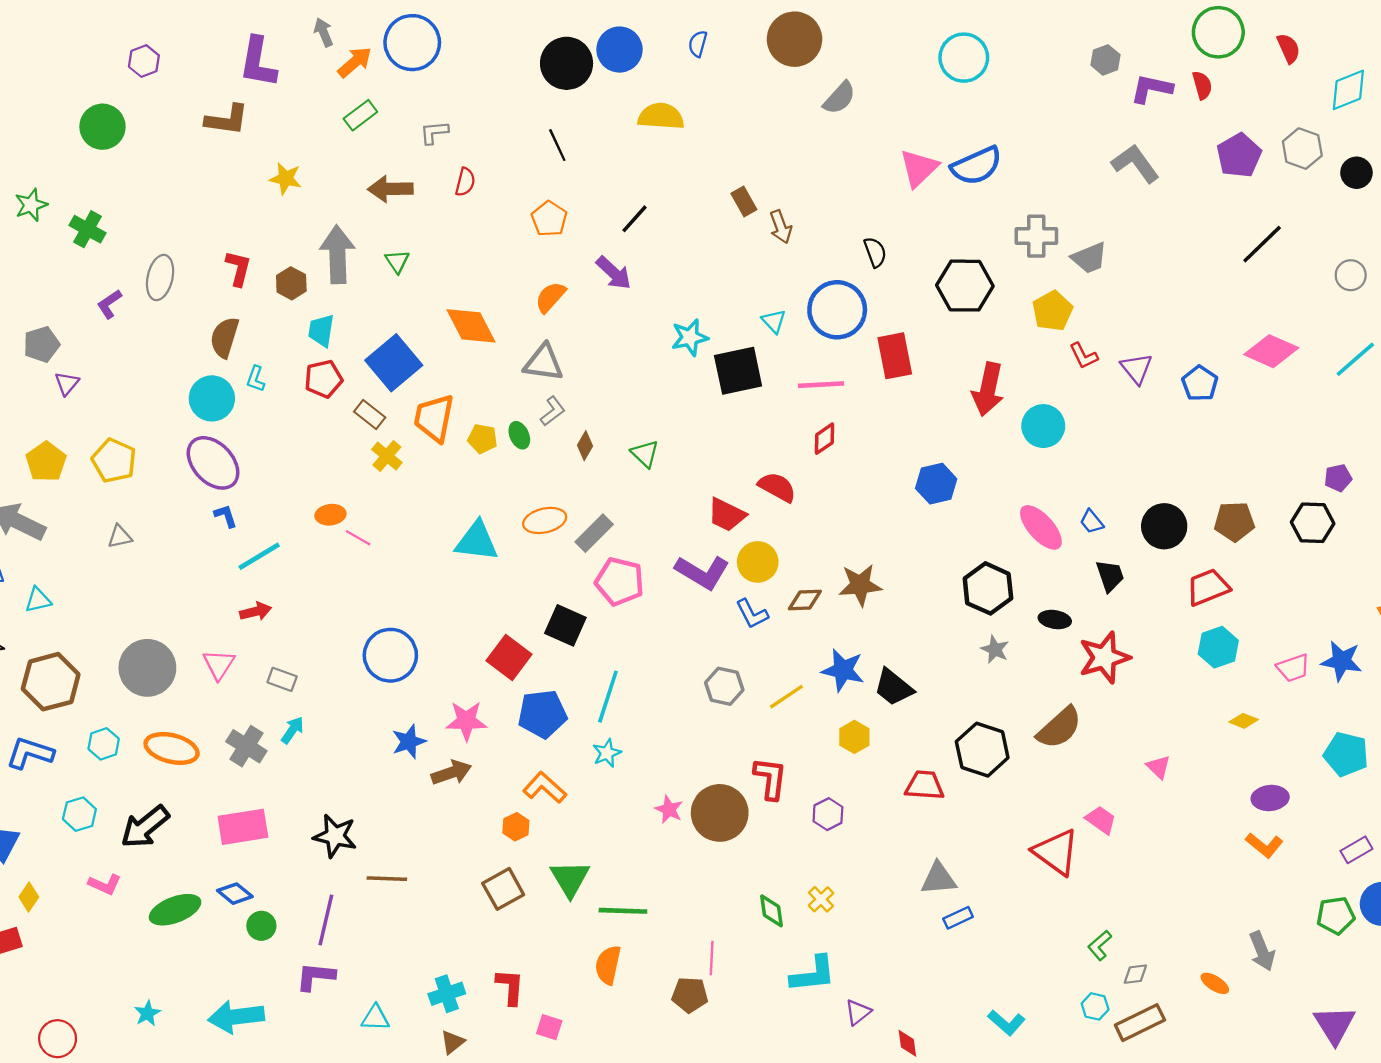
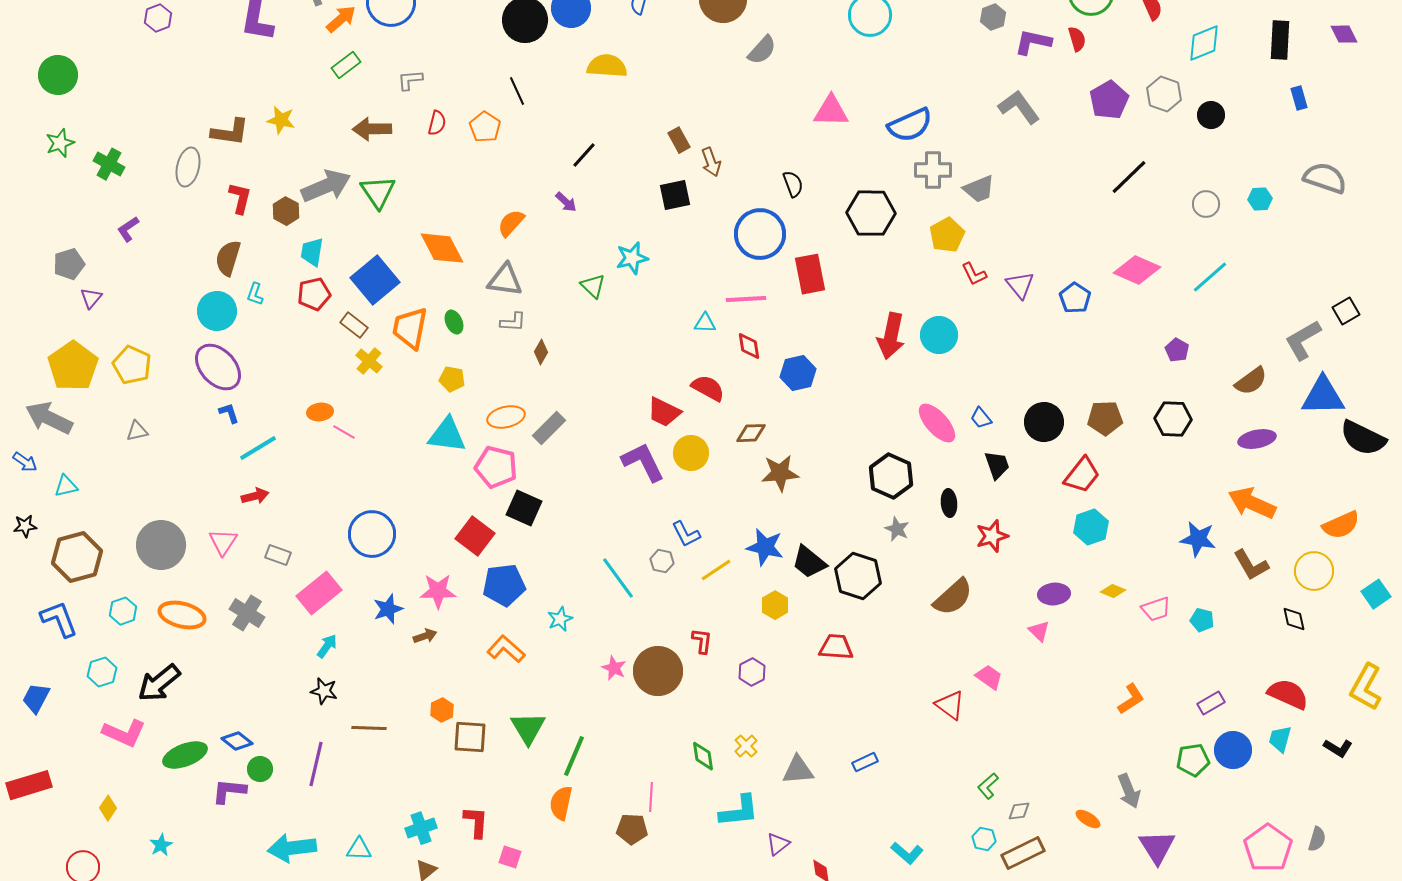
brown L-shape: (227, 120) -> (230, 132), moved
green circle: (102, 127) -> (58, 75), moved
blue semicircle: (976, 166) -> (910, 125), moved
pink triangle: (919, 168) -> (831, 111), turned 45
orange pentagon: (549, 219) -> (485, 127), moved
gray arrow: (337, 254) -> (326, 186), turned 69
green triangle: (397, 261) -> (378, 192), size x1.6
purple arrow: (614, 273) -> (566, 202), size x0.7
gray ellipse: (160, 278) -> (188, 167), moved
cyan triangle: (774, 321) -> (705, 323), moved, turned -45
black square: (738, 371) -> (675, 195), moved, size x0.7
red arrow: (988, 389) -> (891, 336), moved
gray L-shape: (553, 411) -> (513, 322), turned 40
green ellipse: (519, 435) -> (454, 322), moved
yellow pentagon: (482, 439) -> (452, 379), moved
red diamond: (824, 439) -> (749, 346), turned -64
green triangle: (645, 454) -> (593, 286), moved
yellow pentagon: (46, 462) -> (73, 366), size x1.4
purple pentagon: (1338, 478) -> (1177, 350), moved, turned -30
blue hexagon: (936, 484) -> (798, 373), moved
purple L-shape: (702, 572) -> (643, 462), turned -147
pink pentagon: (619, 582) -> (496, 467), moved
red trapezoid: (1208, 587) -> (1082, 475), turned 150
brown diamond: (805, 600) -> (751, 433), moved
blue L-shape: (752, 614) -> (686, 534), moved
black ellipse: (1055, 620) -> (949, 503), turned 76
red star: (1104, 658) -> (992, 536), size x0.7
pink trapezoid: (1293, 668) -> (1156, 609), moved
gray hexagon: (724, 686) -> (662, 561), size x0.7
cyan line: (608, 697) -> (618, 578), moved, turned -54
cyan arrow: (292, 730) -> (327, 646), moved
black hexagon: (982, 750) -> (858, 576), moved
blue L-shape: (30, 753) -> (59, 619), turned 51
cyan pentagon: (1346, 754) -> (1202, 620), size x0.6
brown arrow: (451, 773) -> (425, 636), size x0.7
red L-shape: (770, 778) -> (702, 641), size x0.7
purple ellipse: (1270, 798) -> (1054, 594), moved
pink rectangle: (243, 827) -> (319, 593), moved, turned -30
orange hexagon: (516, 827) -> (442, 710), moved
black star: (335, 836) -> (324, 691), size x0.7
orange L-shape: (1264, 845) -> (1131, 699), turned -72
red triangle: (1056, 852) -> (950, 705), size x0.7
gray triangle: (938, 879) -> (798, 770), moved
pink L-shape: (105, 884) -> (124, 733), size x1.5
brown square: (503, 889) -> (470, 737), turned 33
yellow diamond: (29, 897) -> (108, 808), moved
green line: (623, 911) -> (574, 756), turned -69
purple L-shape: (316, 976) -> (229, 791), moved
cyan arrow: (236, 1017) -> (292, 848), moved
purple triangle: (1335, 1025) -> (1157, 847), moved

